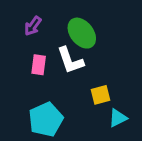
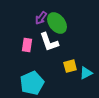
purple arrow: (33, 26) -> (41, 18), moved
cyan triangle: (118, 118) -> (86, 73), moved

